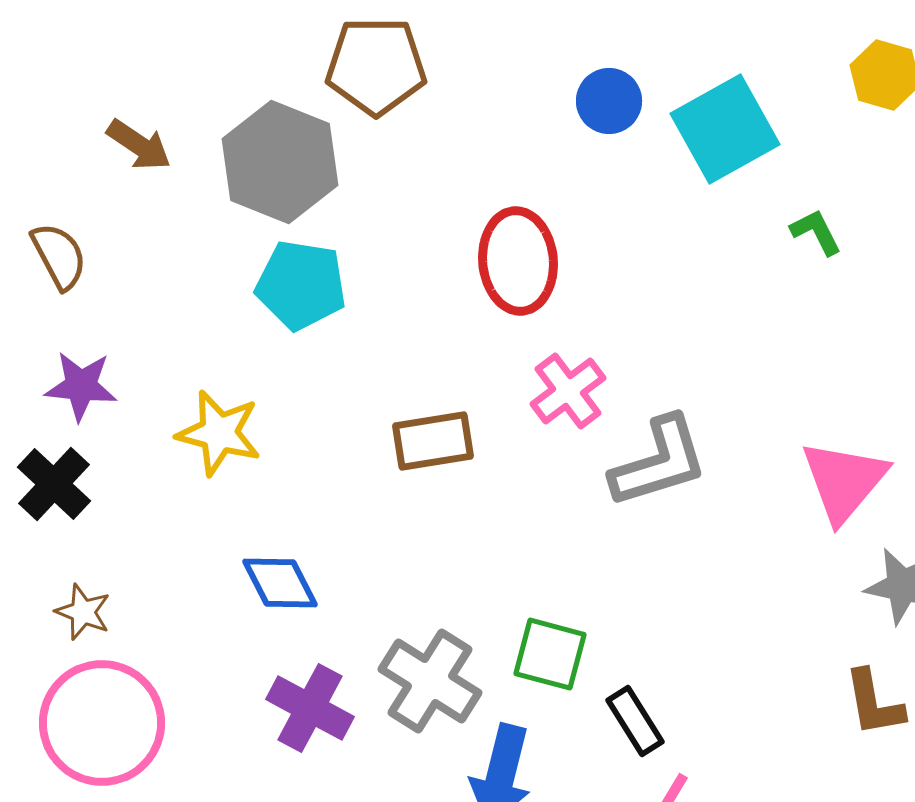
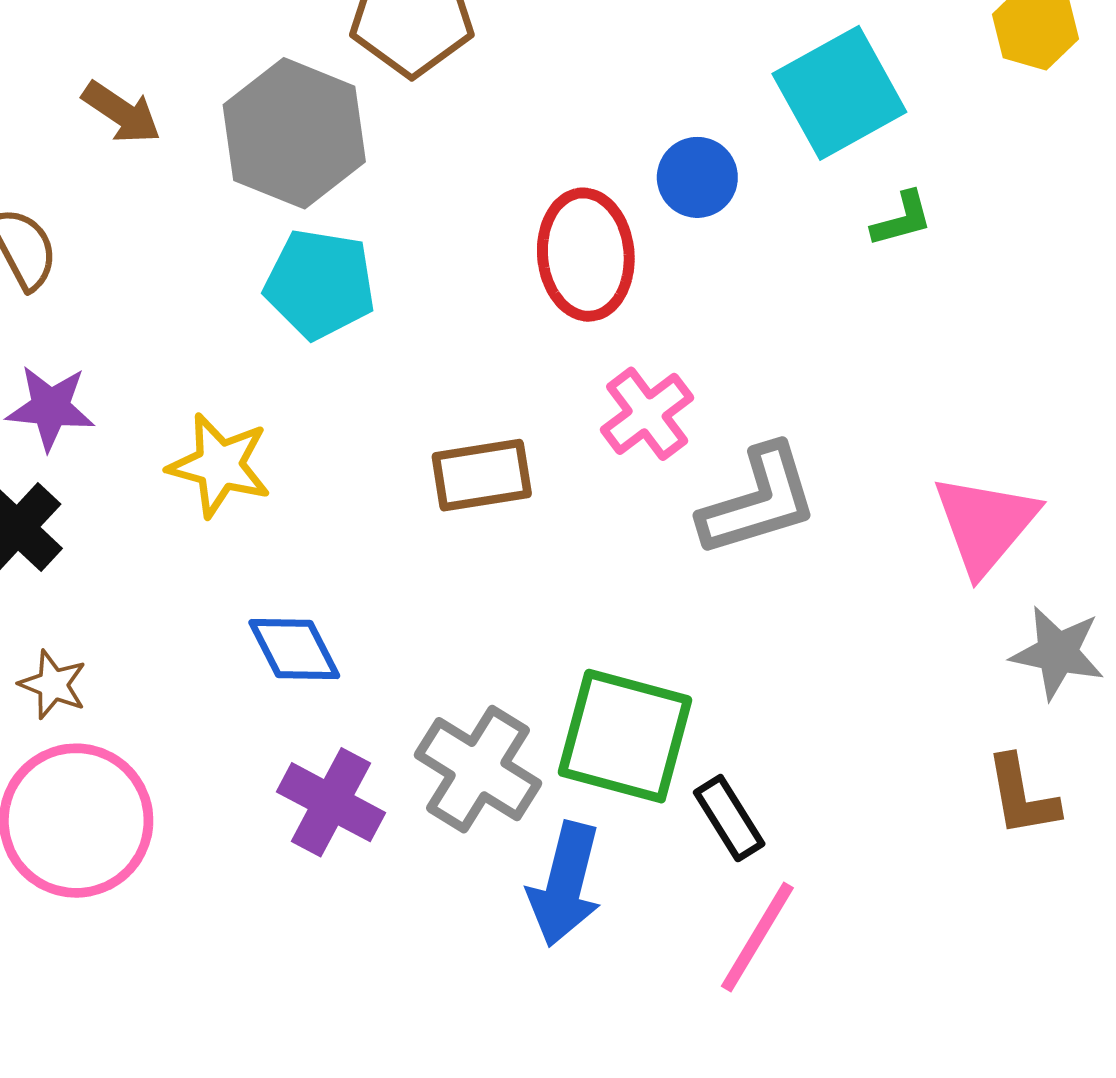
blue circle: (609, 101) -> (697, 177), moved
green L-shape: (816, 232) -> (902, 219), moved, turned 102
green square: (550, 654) -> (625, 736), size x1.5

